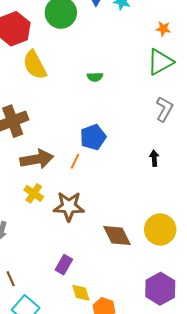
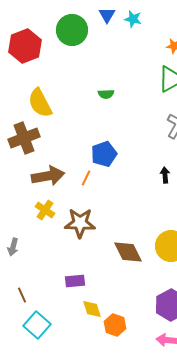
yellow semicircle: (35, 65) -> (40, 103), moved
purple rectangle: (64, 265) -> (75, 281), turned 54

